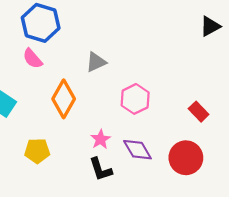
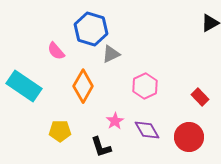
blue hexagon: (41, 23) -> (91, 29), moved
black L-shape: (101, 169) -> (101, 147), moved

